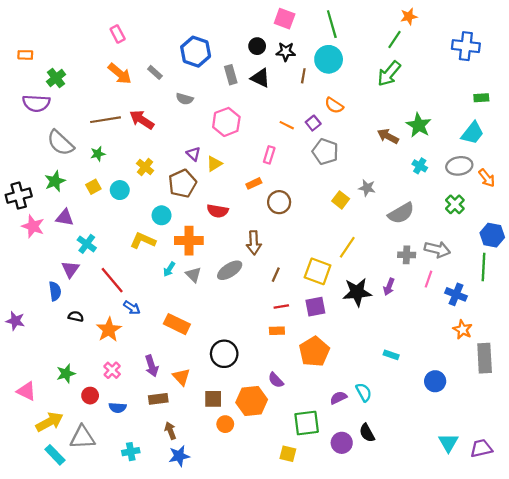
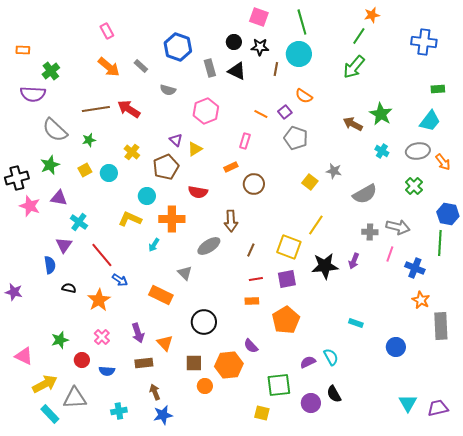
gray triangle: (193, 275) -> (185, 273), moved

